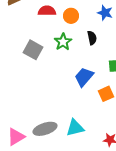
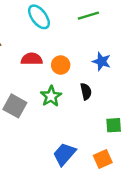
blue trapezoid: (84, 77) -> (64, 154), moved

